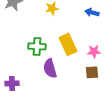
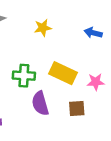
yellow rectangle: (68, 44) -> (63, 73), turned -40
brown square: (92, 72) -> (77, 108), moved

